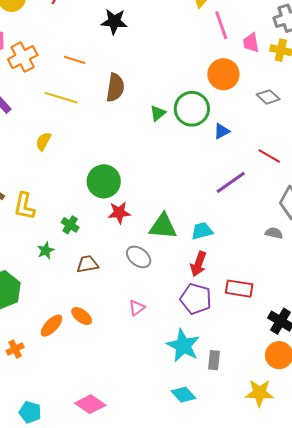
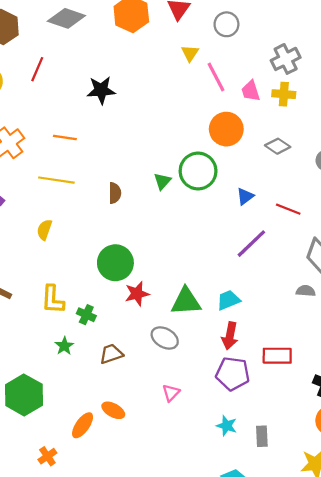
brown semicircle: (115, 88) -> (115, 193), moved, size x0.7
blue triangle: (222, 131) -> (245, 196), moved
yellow L-shape: (24, 206) -> (53, 299), moved
cyan star: (183, 346) -> (227, 426), size x0.6

